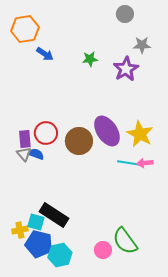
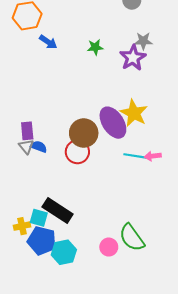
gray star: (142, 45) -> (143, 41), moved
red circle: (46, 133) -> (77, 152), moved
yellow star: (140, 134) -> (134, 113), moved

